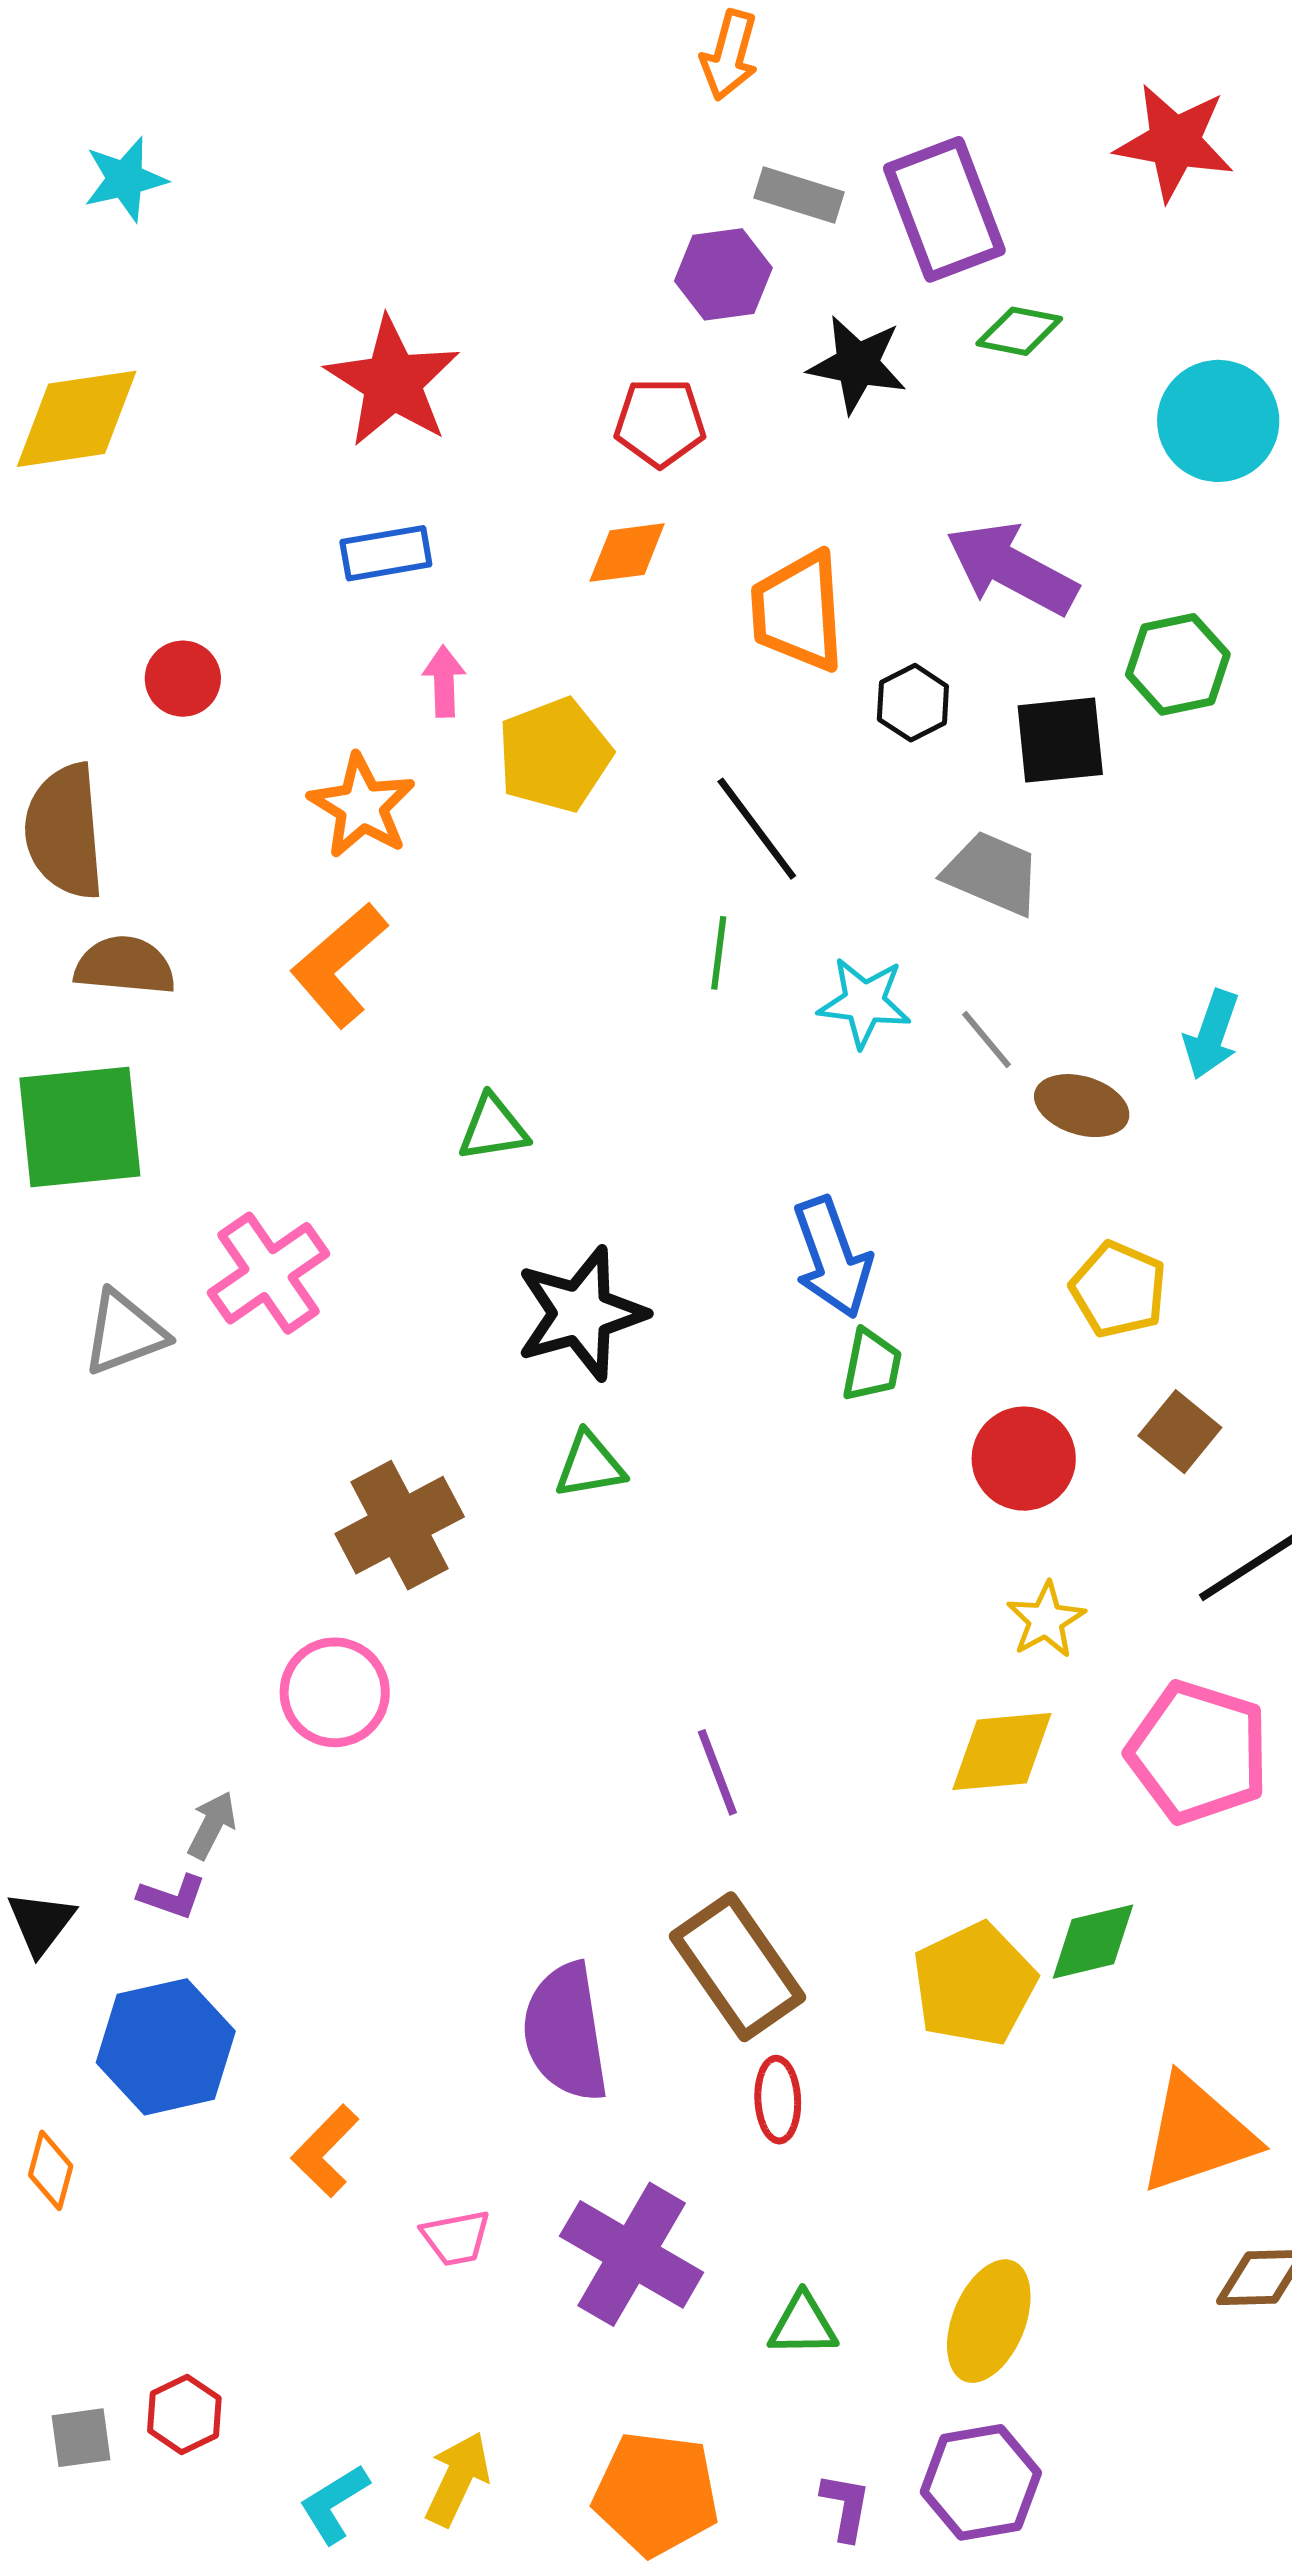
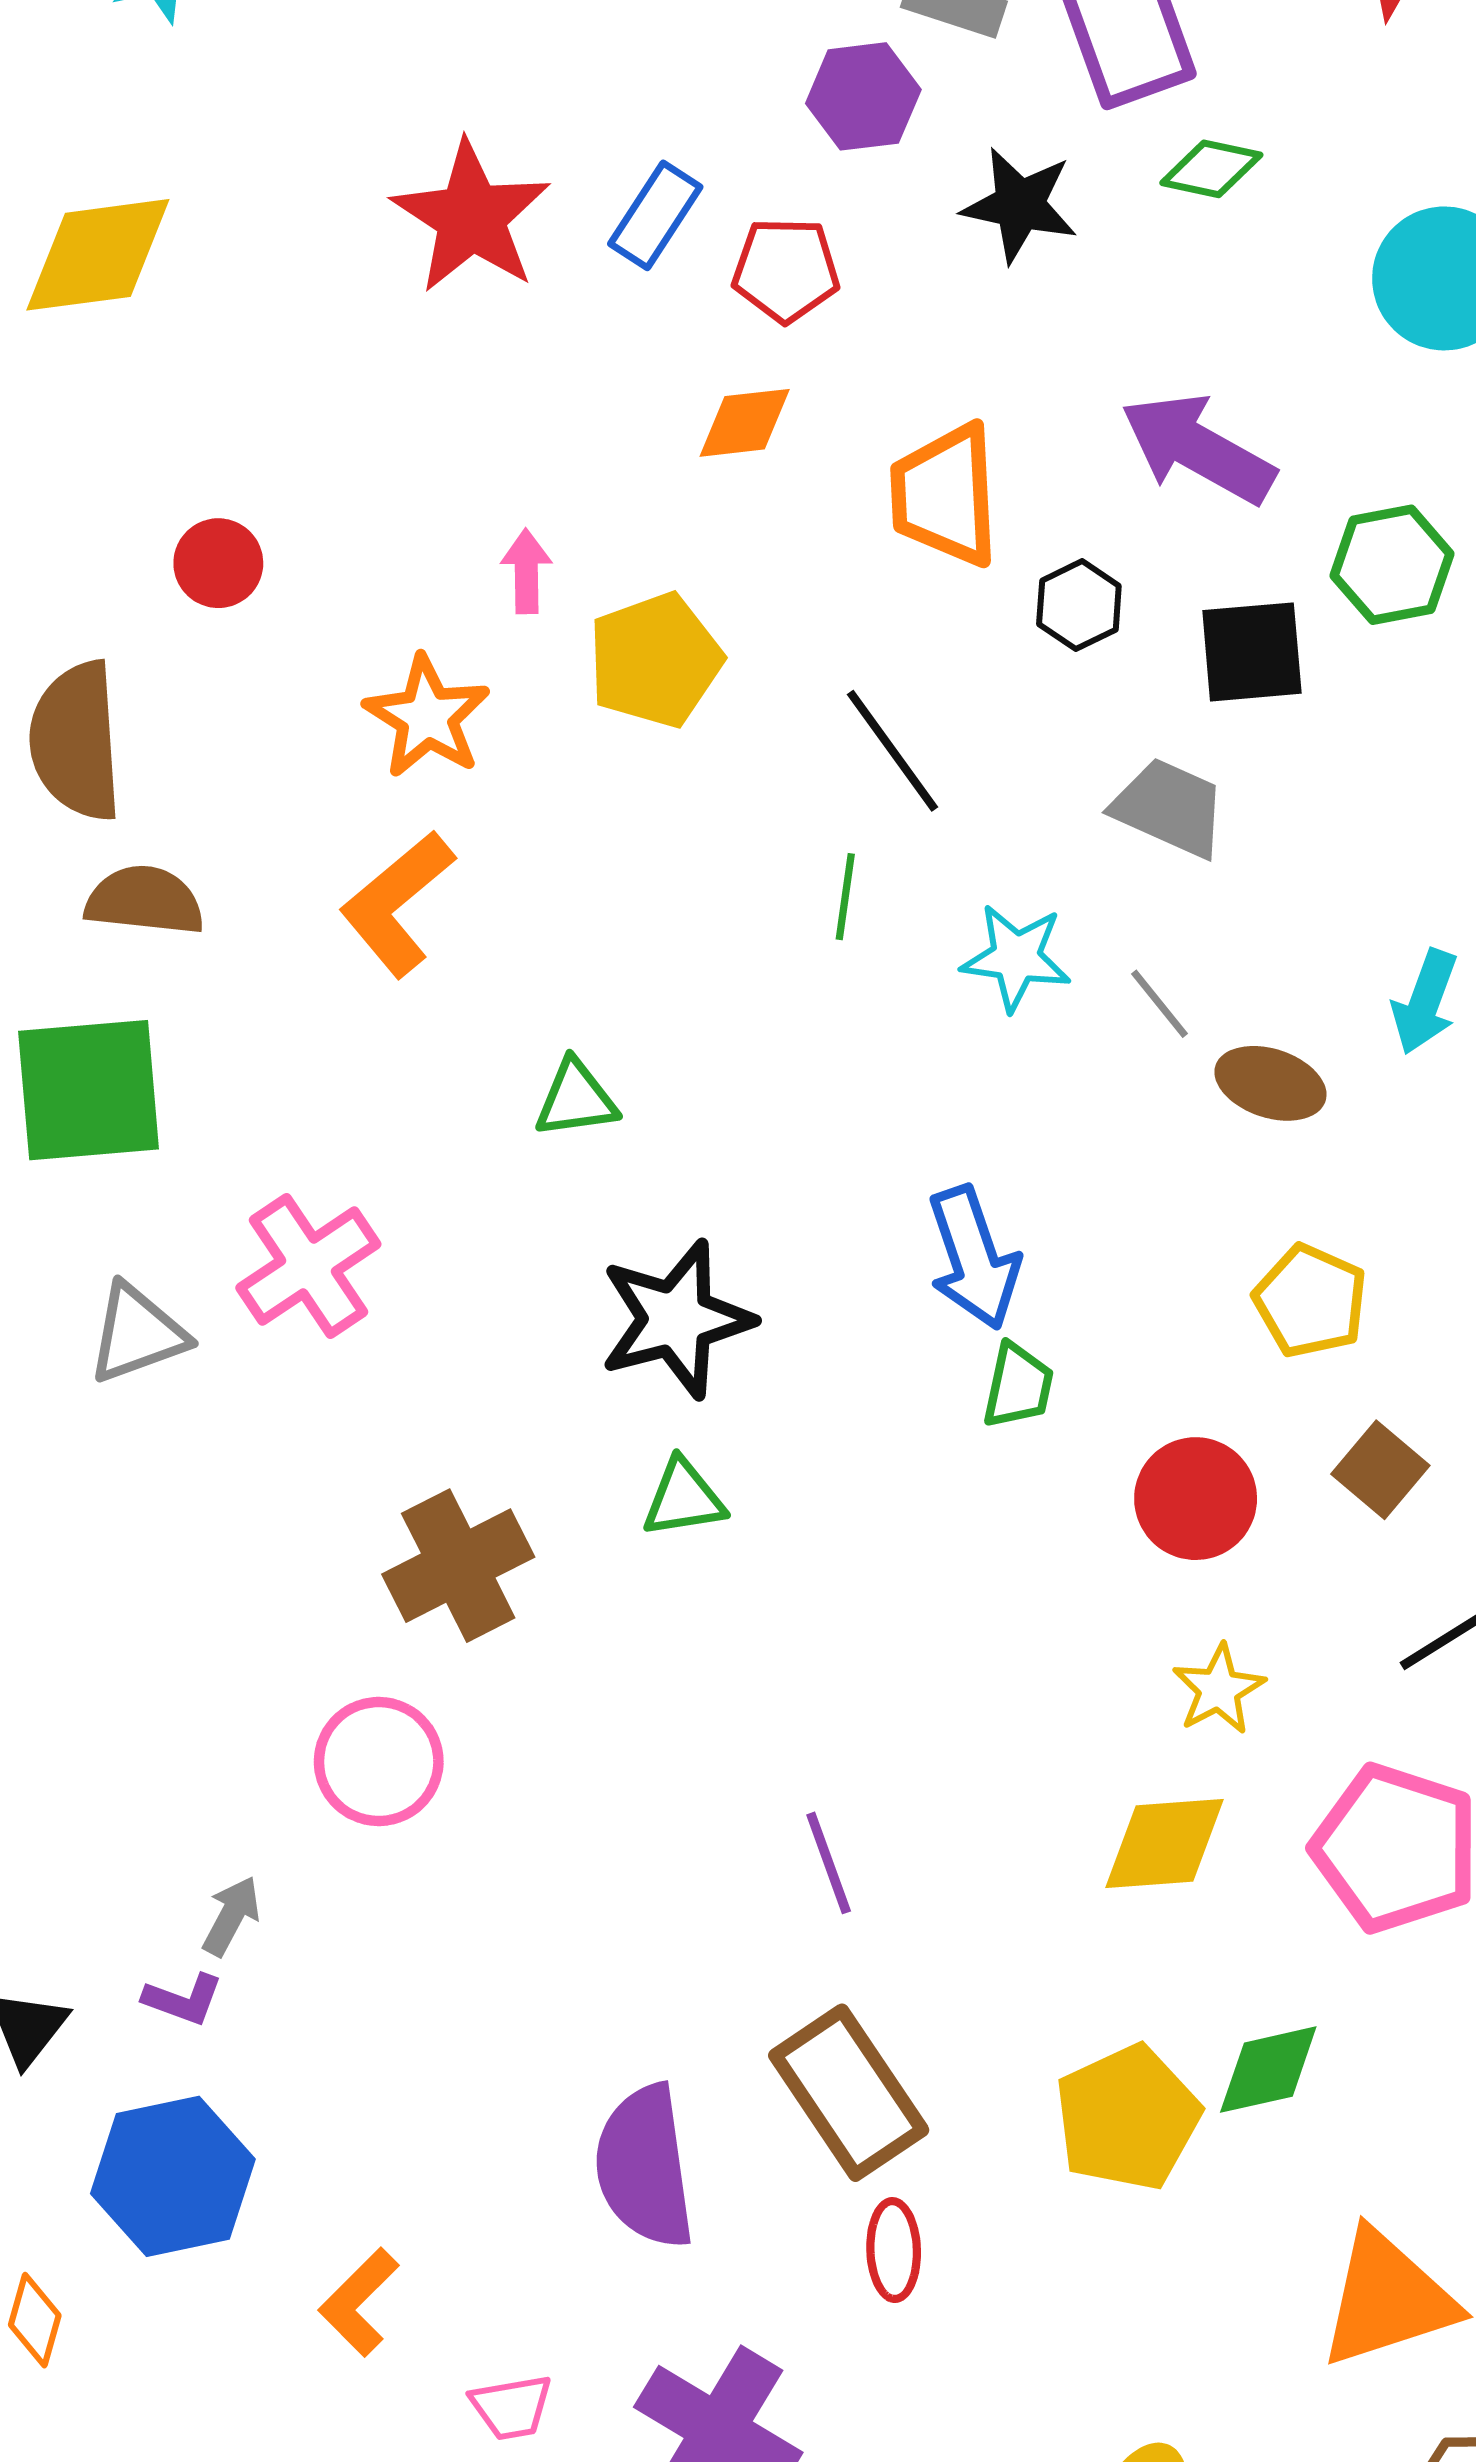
blue rectangle: (386, 553) -> (655, 215), moved, turned -48

